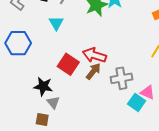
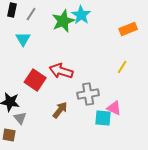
brown arrow: (93, 71) -> (60, 110), moved
cyan square: (137, 102) -> (103, 118), turned -30

